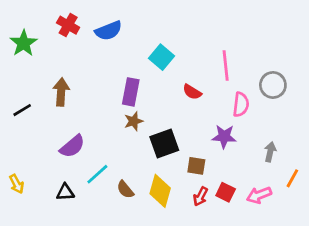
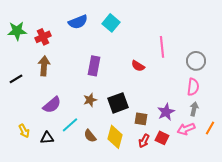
red cross: (68, 25) -> (43, 37), moved, turned 35
green star: (24, 43) -> (17, 31), turned 30
cyan square: (161, 57) -> (111, 23), moved
pink semicircle: (241, 105) -> (193, 87), moved
brown star: (134, 121) -> (90, 100), moved
purple star: (224, 137) -> (166, 112), moved, turned -30
yellow arrow: (17, 184) -> (24, 131), moved
pink arrow: (259, 195) -> (186, 129), moved

